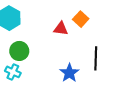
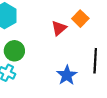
red triangle: (61, 29) -> (59, 28), turned -49

